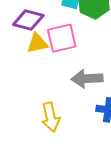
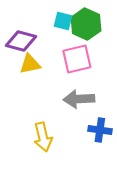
pink square: (62, 38) -> (77, 59), moved

